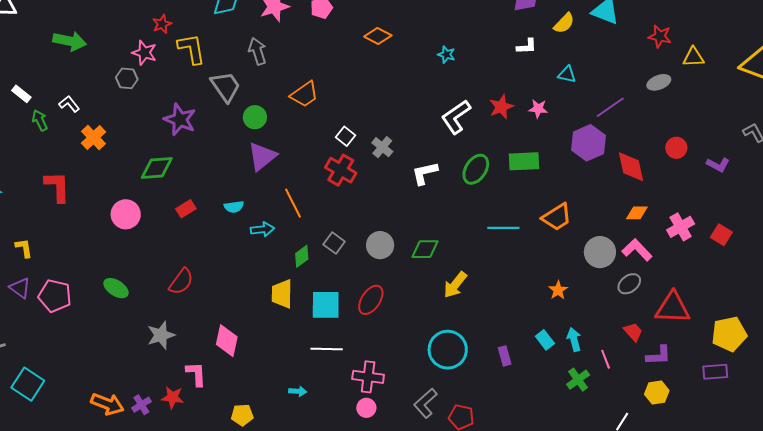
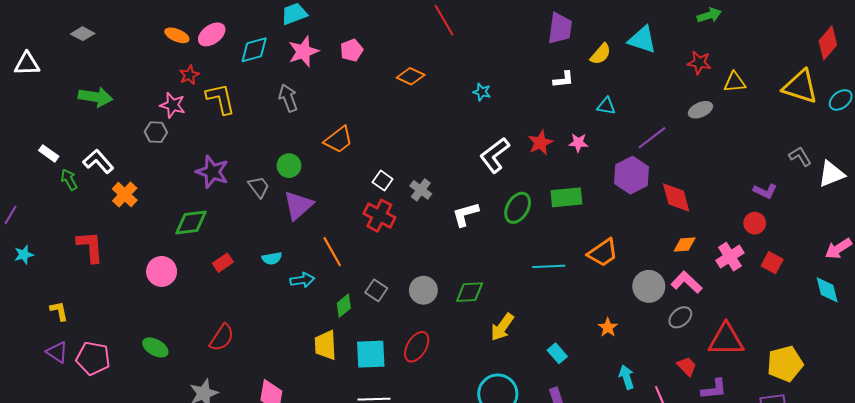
gray trapezoid: (226, 87) -> (259, 187), moved, size x0.7
white L-shape: (69, 104) -> (98, 161), size x1.4
red circle: (676, 148) -> (755, 223), moved
cyan rectangle: (545, 340) -> (557, 353), moved

